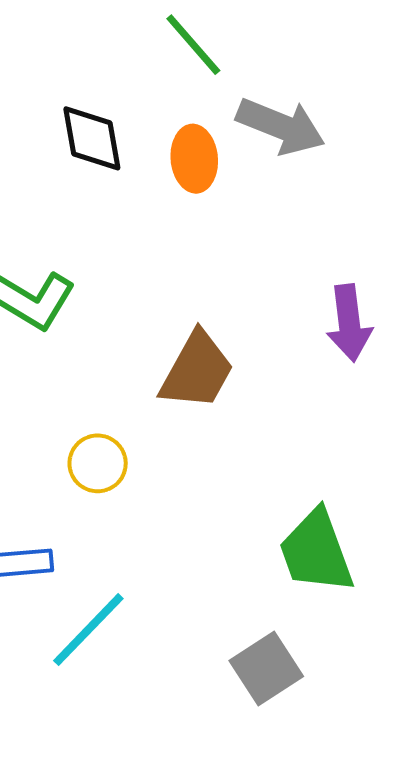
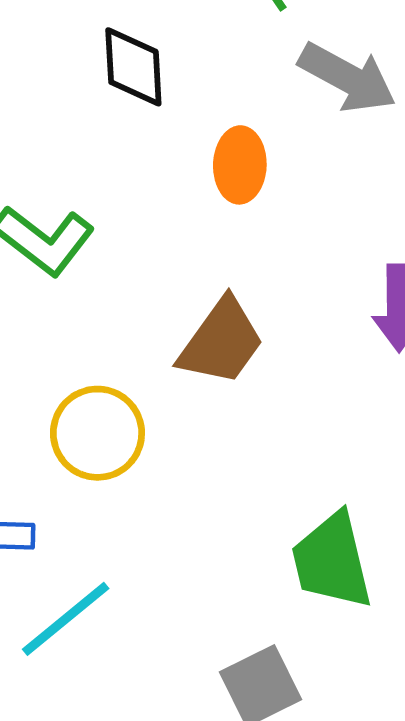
orange ellipse: (194, 159) -> (240, 165), moved
yellow circle: (98, 463) -> (97, 433), size x1.4

